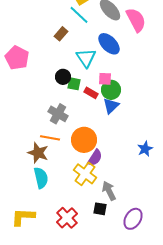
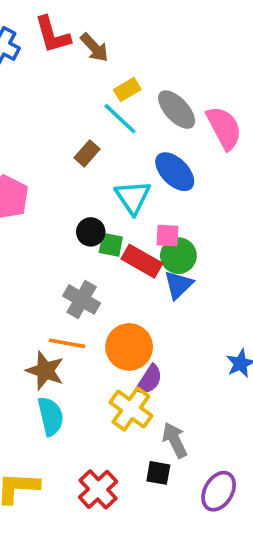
red rectangle: (91, 93) -> (142, 261), size x1.5

